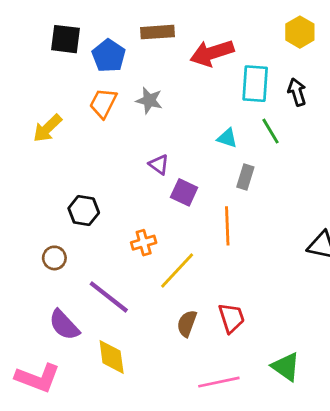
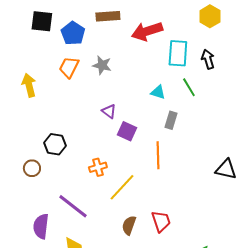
yellow arrow: (47, 128) -> (29, 85), turned 120
brown circle: (54, 258) -> (32, 168), moved
purple semicircle: (64, 325) -> (41, 226), turned 50

